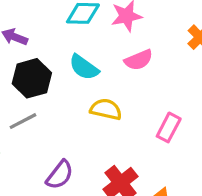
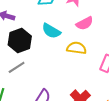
yellow semicircle: (106, 109) -> (77, 48), moved

